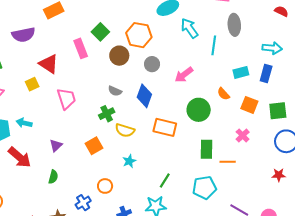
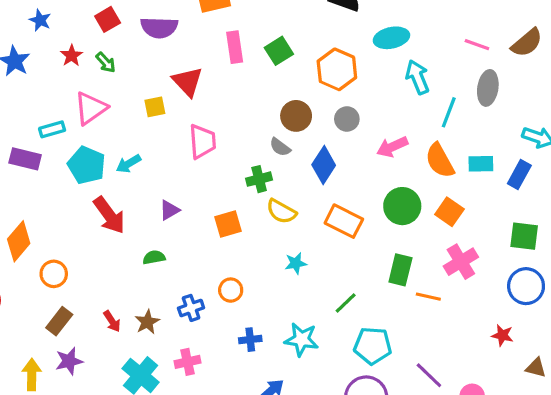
pink rectangle: (81, 48) -> (235, 47), moved
brown circle: (119, 56) -> (296, 116), moved
orange semicircle: (223, 94) -> (440, 161), moved, size x1.6
orange square: (249, 105) -> (449, 212), moved
cyan arrow: (24, 123) -> (128, 164), turned -56
pink cross: (243, 136) -> (461, 262), size x1.5
cyan star: (129, 161) -> (296, 263), moved
green semicircle: (53, 177) -> (154, 257), turned -128
green line: (165, 180) -> (346, 303), moved
cyan pentagon: (204, 188) -> (373, 346), moved

